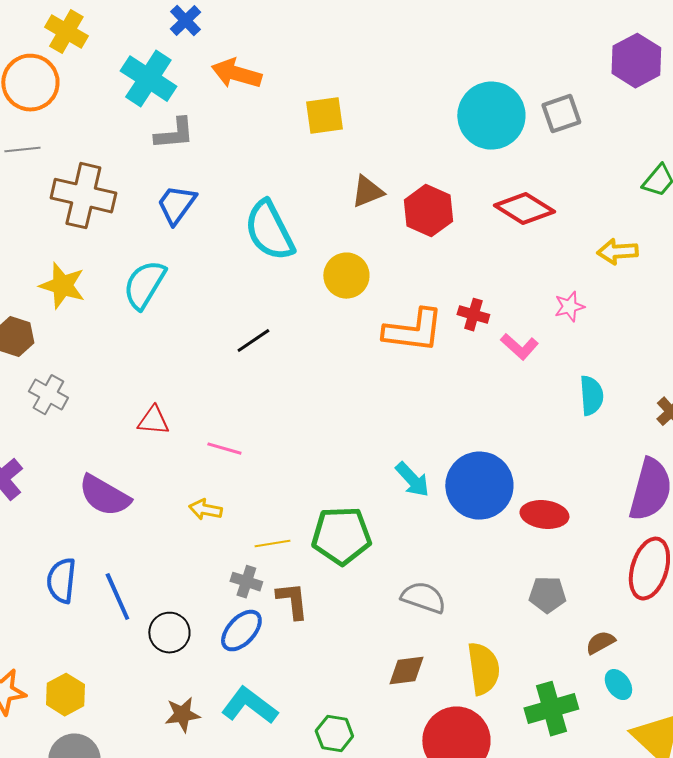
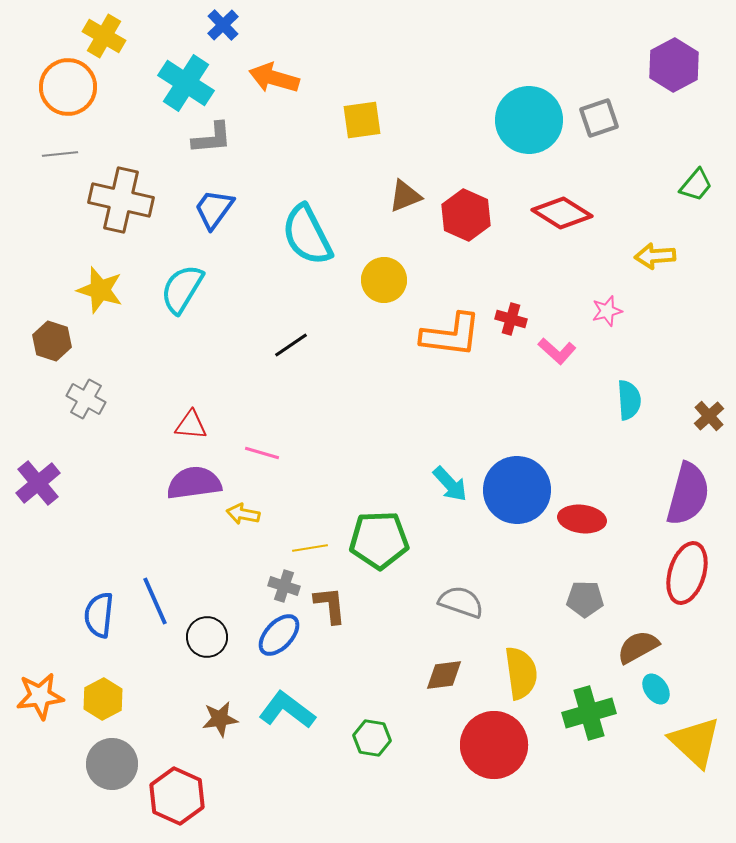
purple semicircle: (104, 496) -> (194, 483), moved, turned 142
blue semicircle: (61, 581) -> (99, 615), moved
brown semicircle: (600, 643) -> (638, 647), size x1.4

